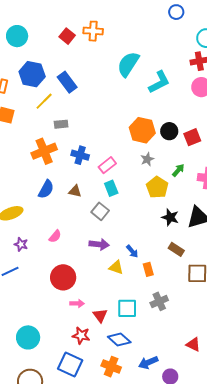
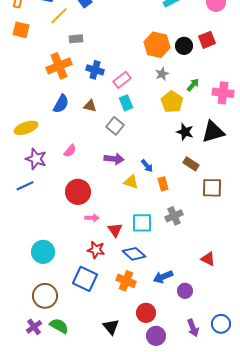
red square: (192, 137) -> (207, 40), moved
purple star: (21, 244) -> (36, 159), size x1.5

